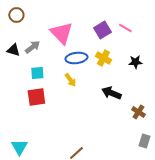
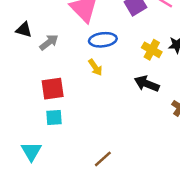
gray arrow: (32, 47) -> (49, 42), moved
yellow cross: (103, 58) -> (152, 50), moved
cyan square: (37, 73) -> (54, 118), moved

